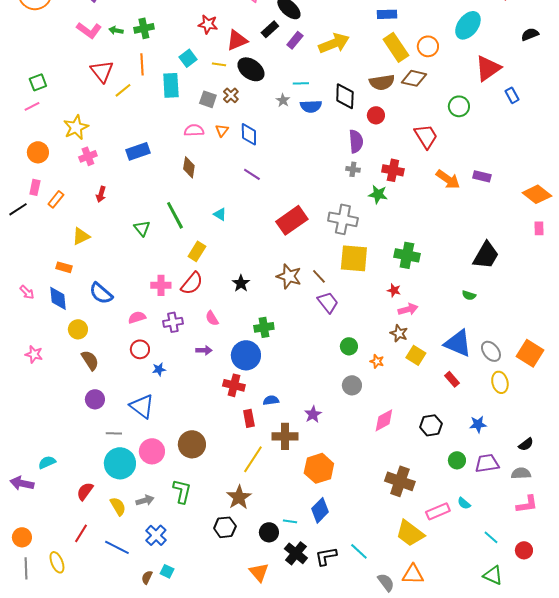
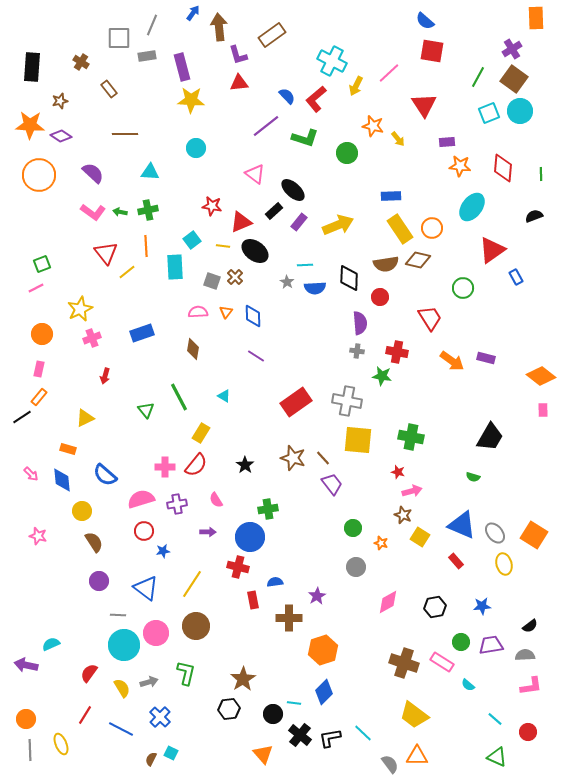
orange rectangle: (56, 199) -> (39, 397), moved
black line: (18, 209) -> (22, 417), moved
pink semicircle: (137, 317) -> (141, 499), size x1.5
yellow line: (253, 459) -> (192, 584), moved
pink rectangle: (438, 511) -> (442, 662), moved, turned 55

